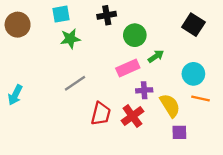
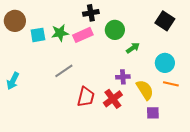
cyan square: (61, 14) -> (38, 35), moved
pink rectangle: (128, 68) -> (83, 35), moved

